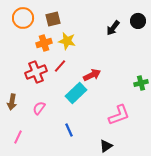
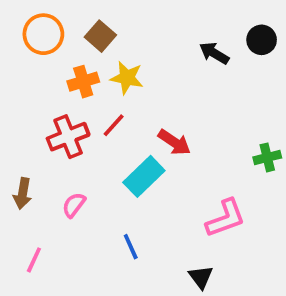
brown square: (53, 19) -> (100, 36), turned -35
black arrow: (113, 28) -> (214, 53), turned 84
red arrow: (92, 75) -> (174, 142), turned 60
black triangle: (106, 146) -> (201, 277), turned -32

